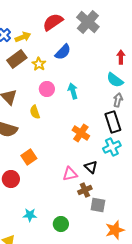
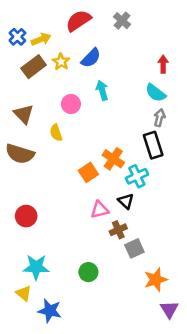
gray cross: (88, 22) -> (122, 21), size x0.6
yellow star: (39, 64) -> (61, 62), moved
cyan arrow: (73, 91) -> (102, 90), moved
cyan cross: (112, 147) -> (137, 176), moved
orange square: (29, 157) -> (88, 172), moved
gray square: (98, 205) -> (134, 248), turned -35
cyan star: (30, 215) -> (36, 267), moved, size x1.5

